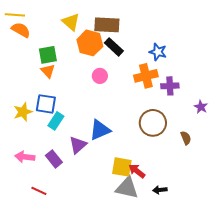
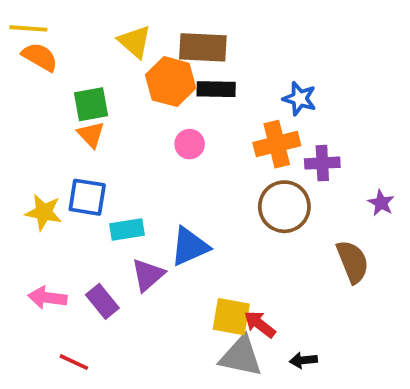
black rectangle: (114, 47) -> (216, 89), turned -42
yellow star: (23, 112) -> (44, 212), turned 30
cyan rectangle: (56, 121) -> (127, 229), moved, turned 48
brown circle: (153, 123) -> (284, 207), moved
brown semicircle: (186, 138) -> (353, 262), size x1.6

